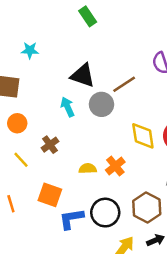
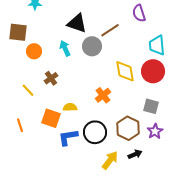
orange circle: (17, 123) -> (34, 51), moved
yellow semicircle: (88, 169) -> (70, 107), moved

